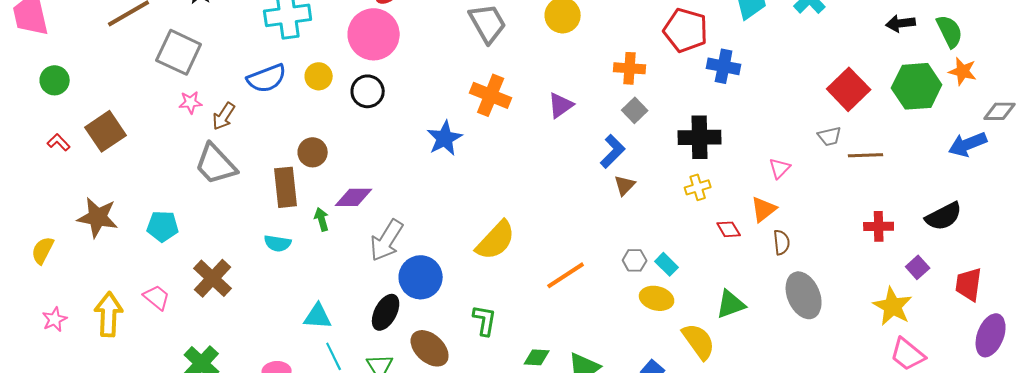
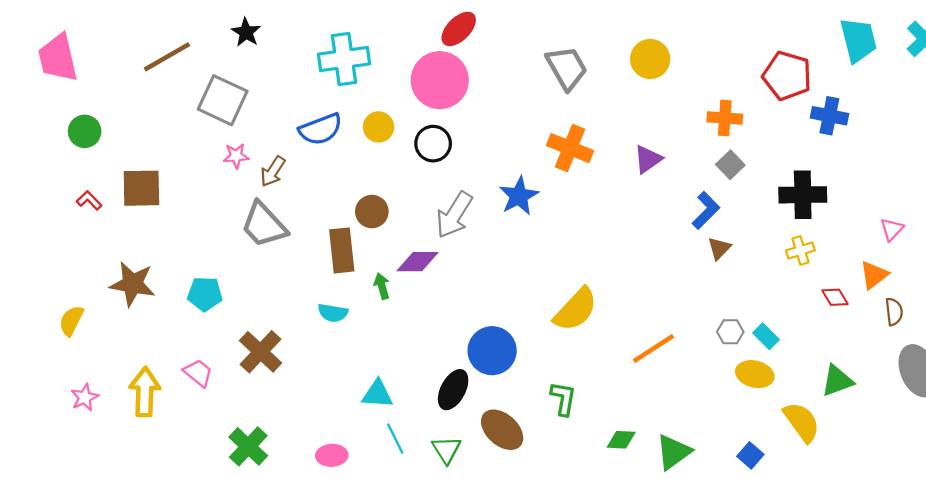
brown square: (106, 131) -> (141, 188), turned 33
gray arrow: (387, 240) -> (454, 215), moved

